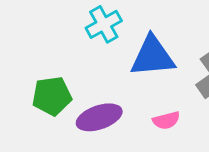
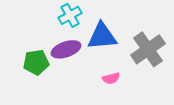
purple ellipse: (99, 117) -> (66, 49), moved

